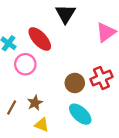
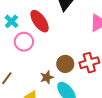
brown star: (35, 103) -> (47, 77), moved

